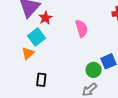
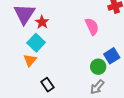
pink semicircle: (82, 29) -> (92, 26), moved
black rectangle: (41, 80) -> (47, 85), turned -32

